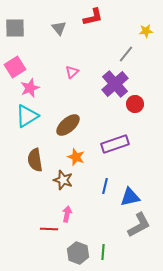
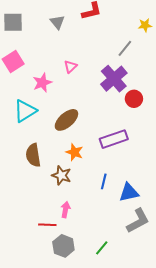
pink star: (30, 88) -> (42, 83), moved
green line: (103, 252) -> (102, 248), turned 35
gray hexagon: (78, 253) -> (63, 246), moved

